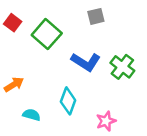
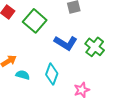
cyan semicircle: (32, 115) -> (23, 75), moved

